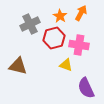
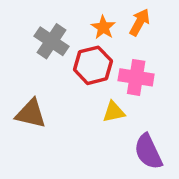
gray cross: (30, 24) -> (52, 41), turned -30
yellow triangle: (66, 65) -> (114, 112), turned -32

